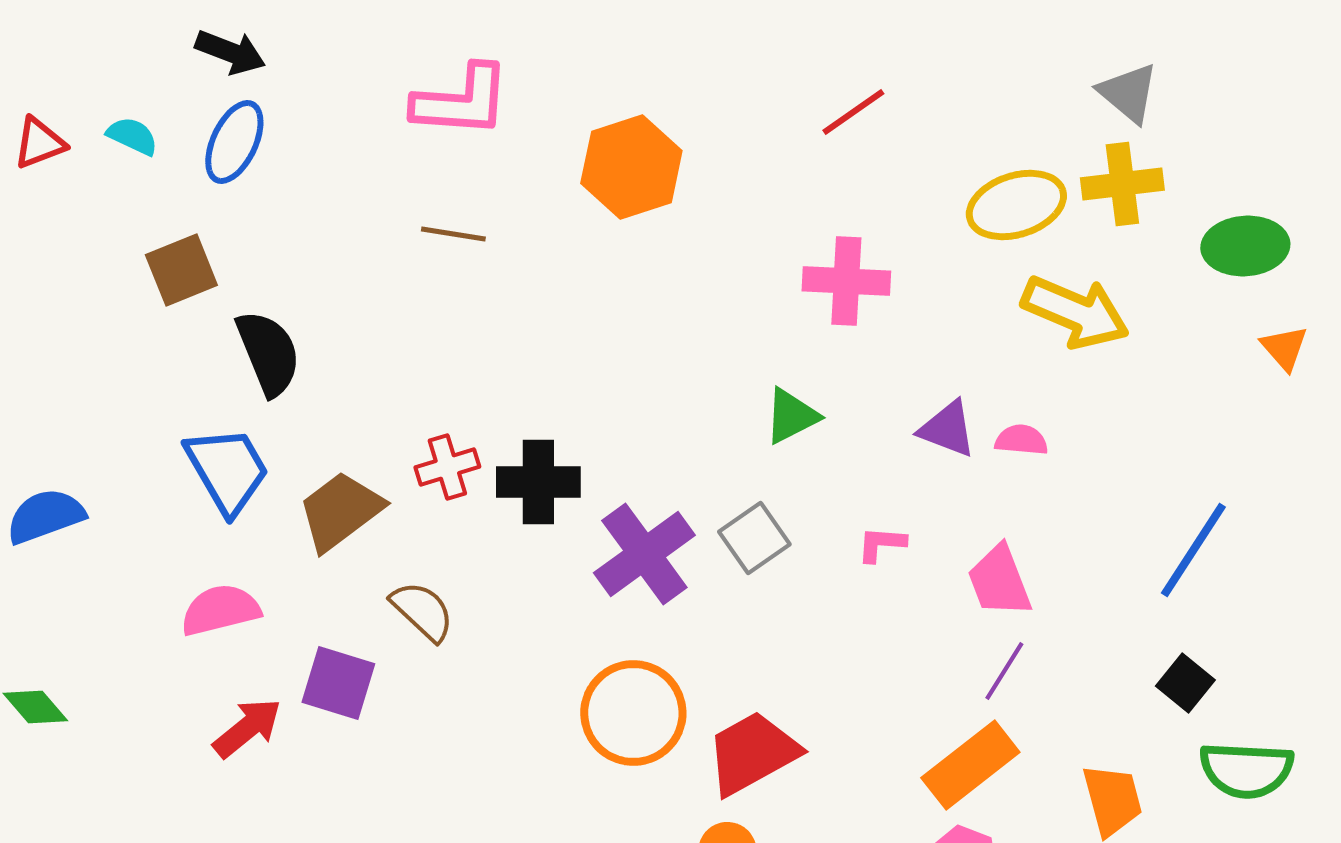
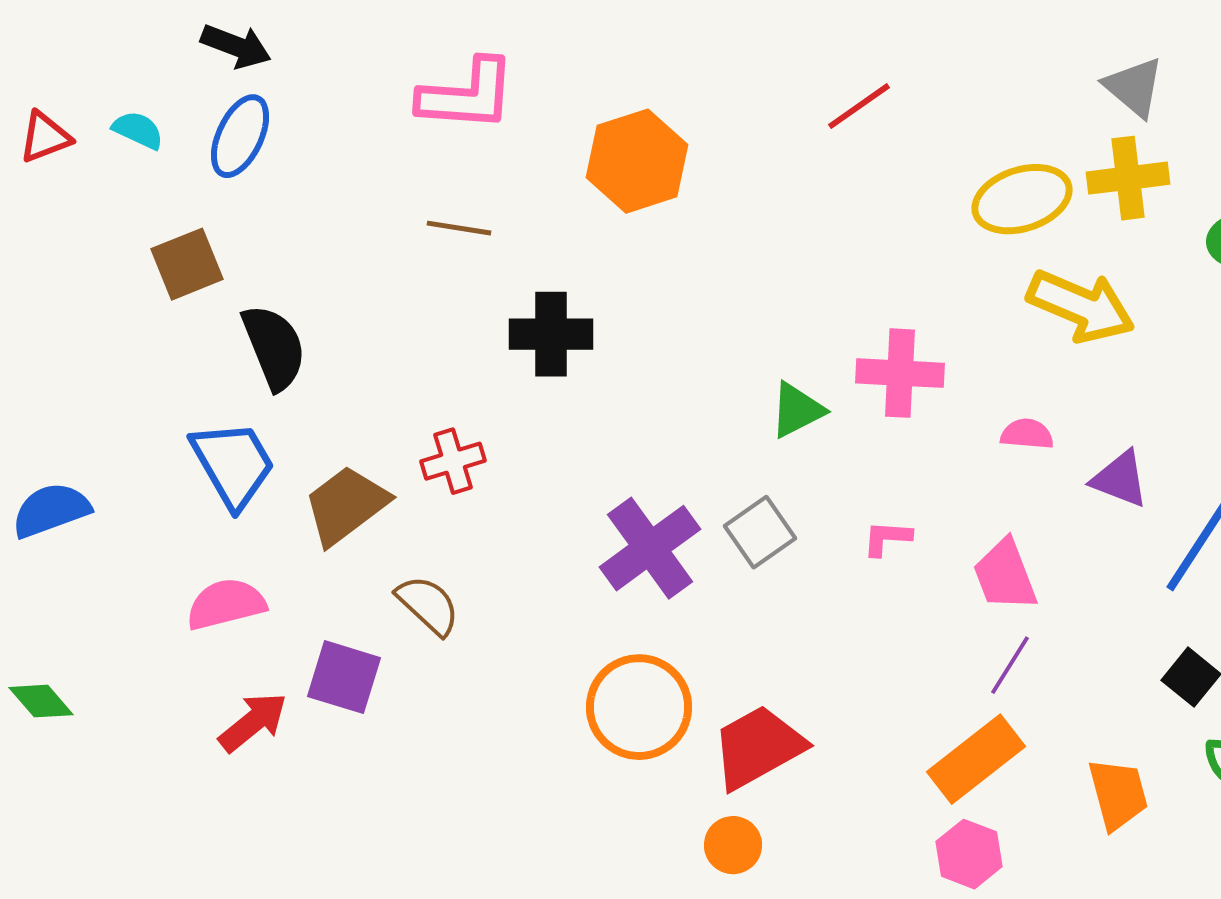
pink cross: (846, 281) -> (900, 373), moved
purple triangle: (947, 429) -> (1120, 479), moved
black cross: (538, 482) -> (551, 334), moved

